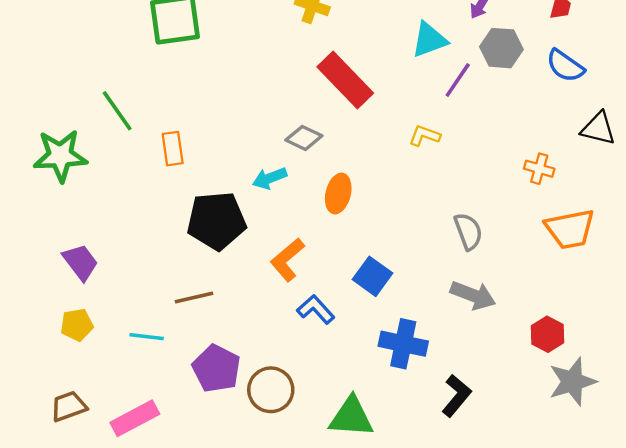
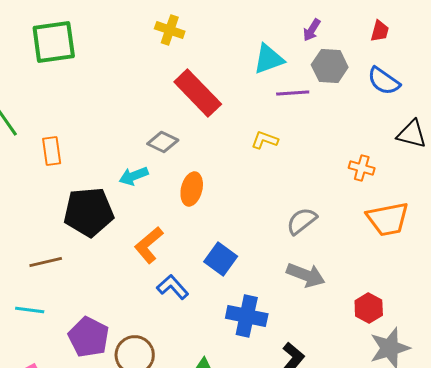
purple line: (458, 80) -> (293, 93), turned 52
gray semicircle: (468, 231) -> (302, 221), turned -108
brown line: (194, 298) -> (46, 262), moved

